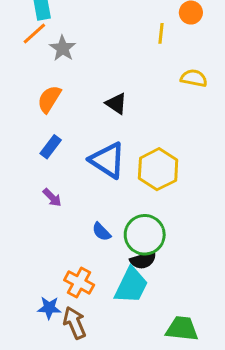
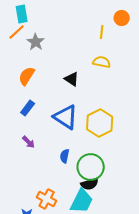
yellow semicircle: (194, 78) -> (102, 62), moved
blue semicircle: (101, 232) -> (65, 156), moved, turned 56

